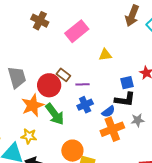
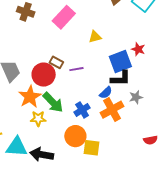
blue square: (127, 83) -> (120, 61), size x1.6
blue cross: (85, 105) -> (82, 110), moved
yellow star: (29, 136) -> (38, 119), moved

